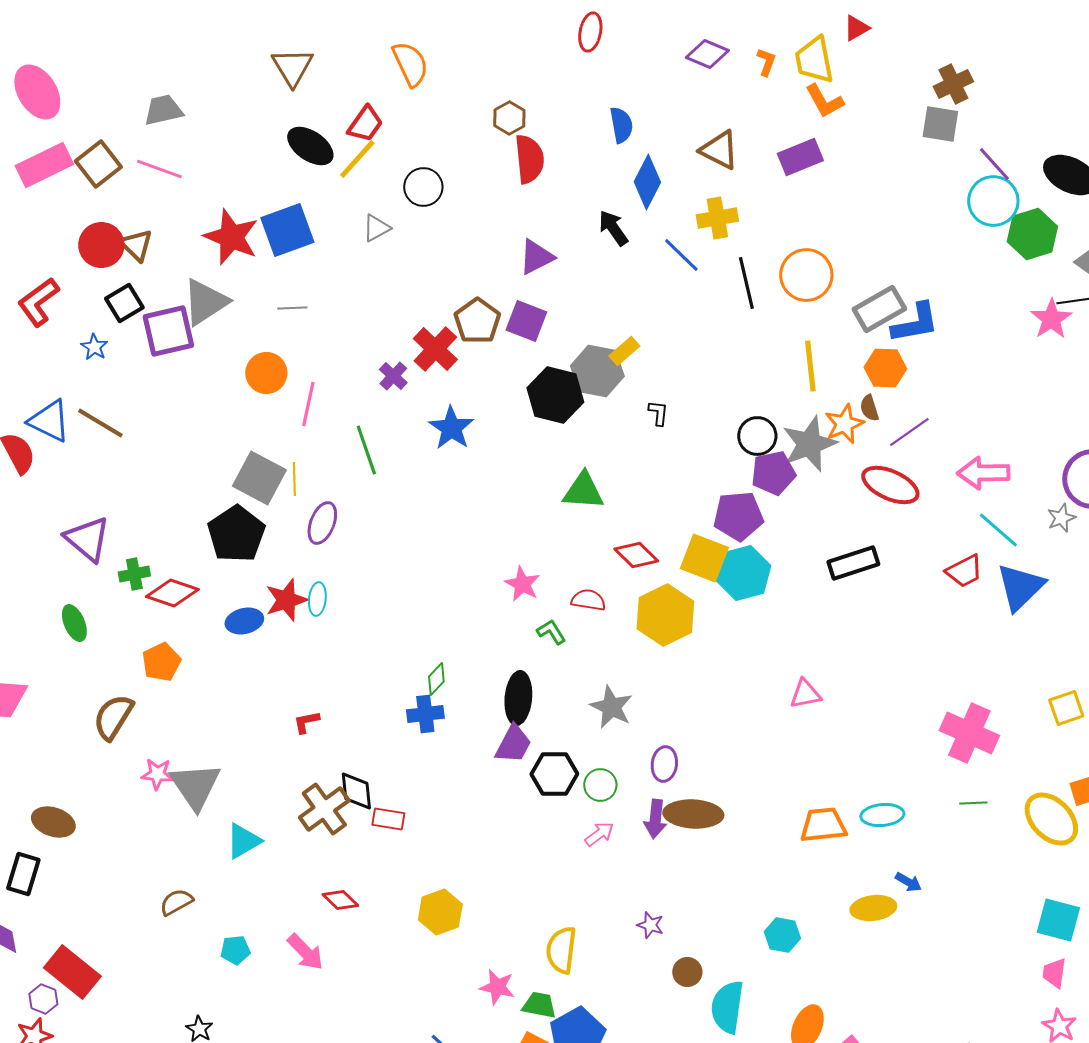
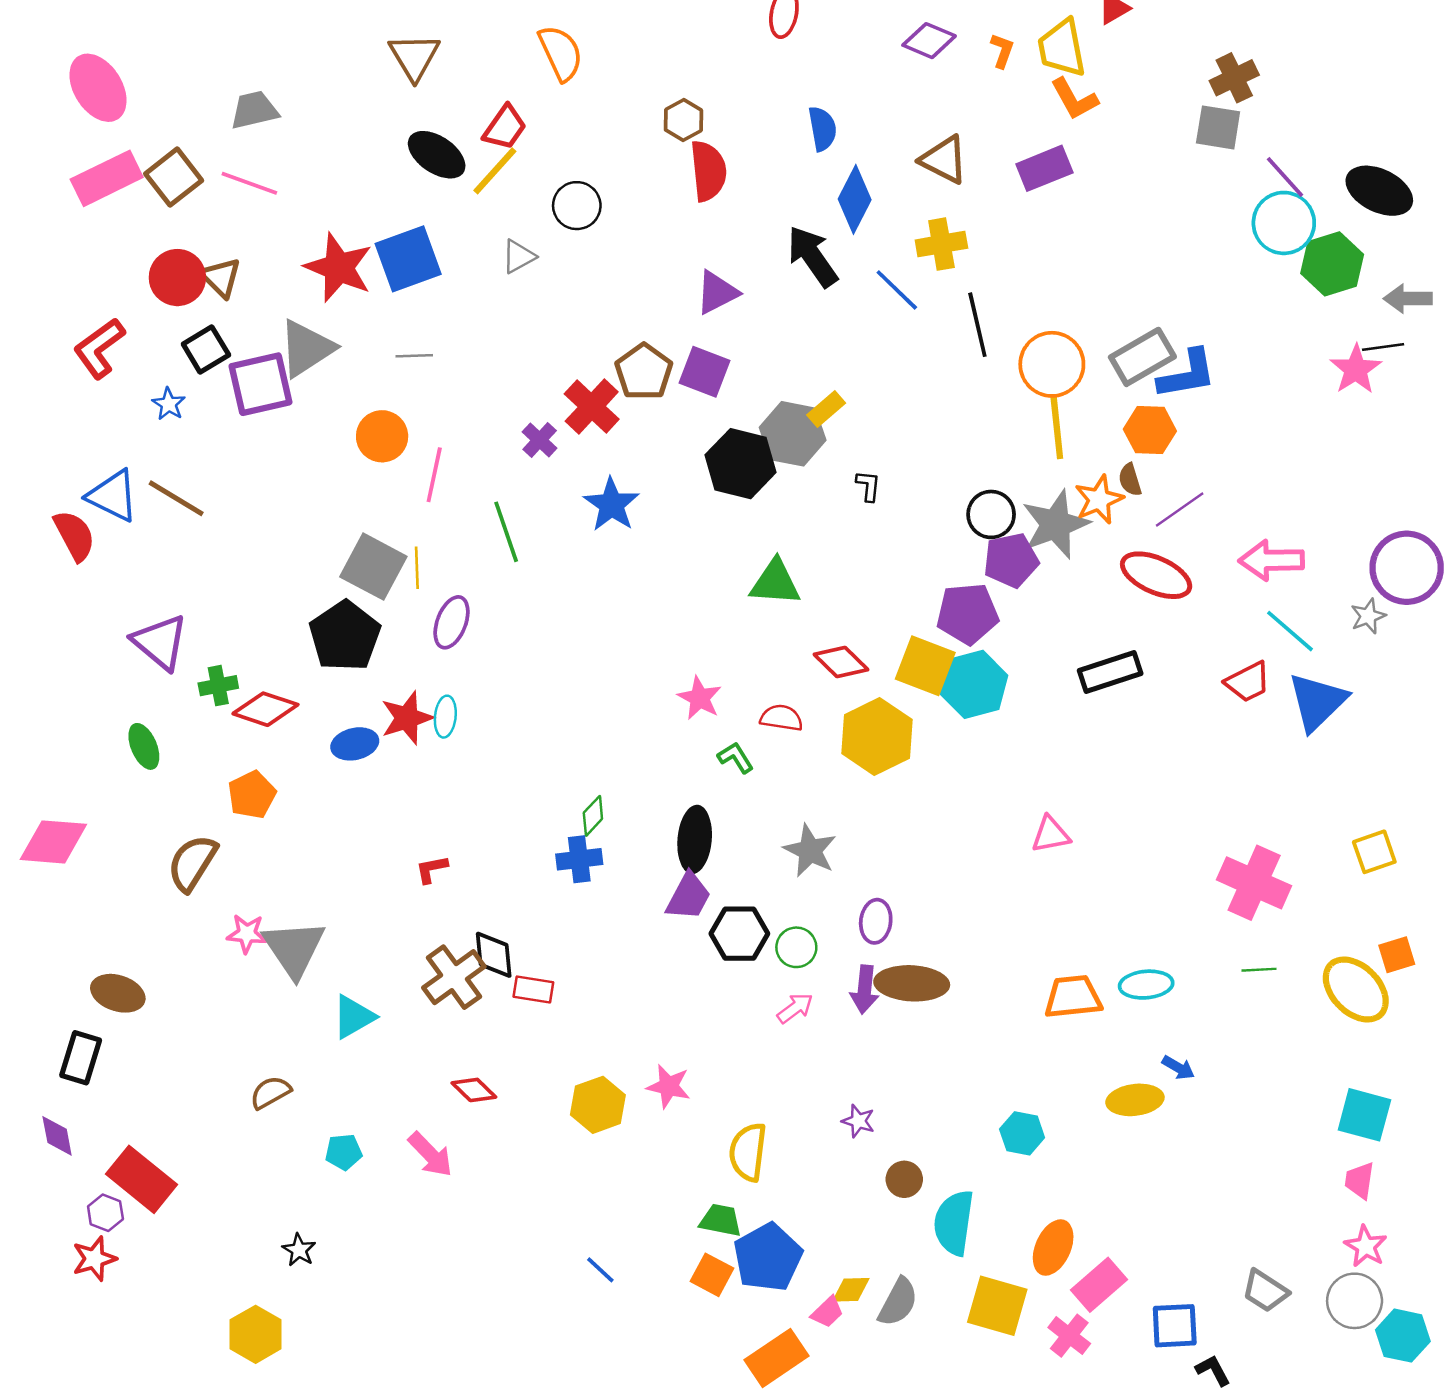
black arrow: (613, 228) -> (812, 256), size x1.4
orange circle: (806, 275) -> (1052, 364), moved
pink star: (497, 987) -> (669, 1086), moved

